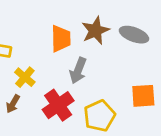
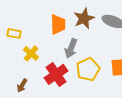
brown arrow: (13, 104) -> (22, 85), moved
yellow pentagon: (99, 116) -> (88, 69), moved

